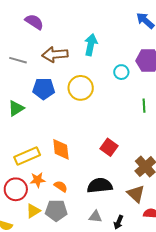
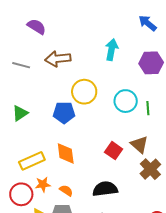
cyan arrow: (91, 45) -> (112, 50), moved
cyan circle: (121, 72) -> (126, 101), moved, size x1.5
blue pentagon: (44, 89) -> (64, 113), moved
brown triangle: (136, 194) -> (139, 145), moved

